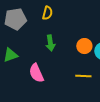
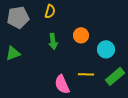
orange circle: (84, 46) -> (81, 35), moved
pink semicircle: (36, 73) -> (62, 84), moved

